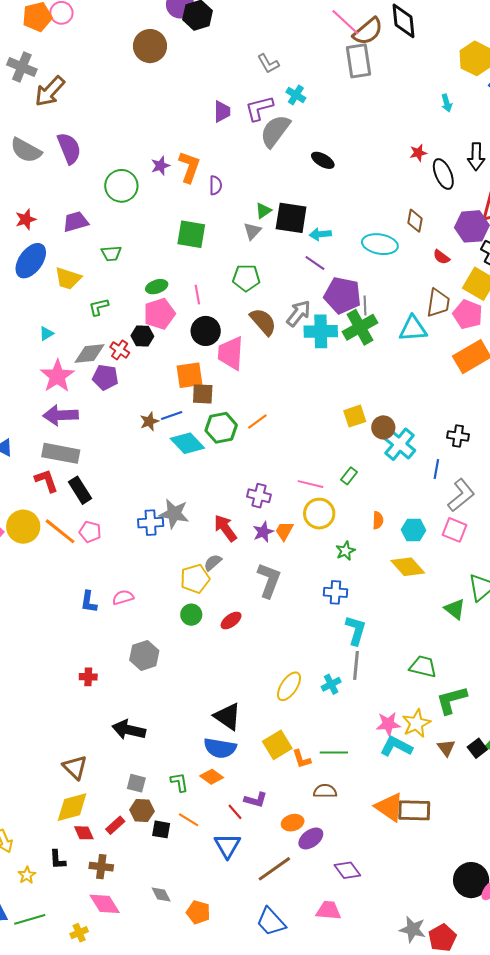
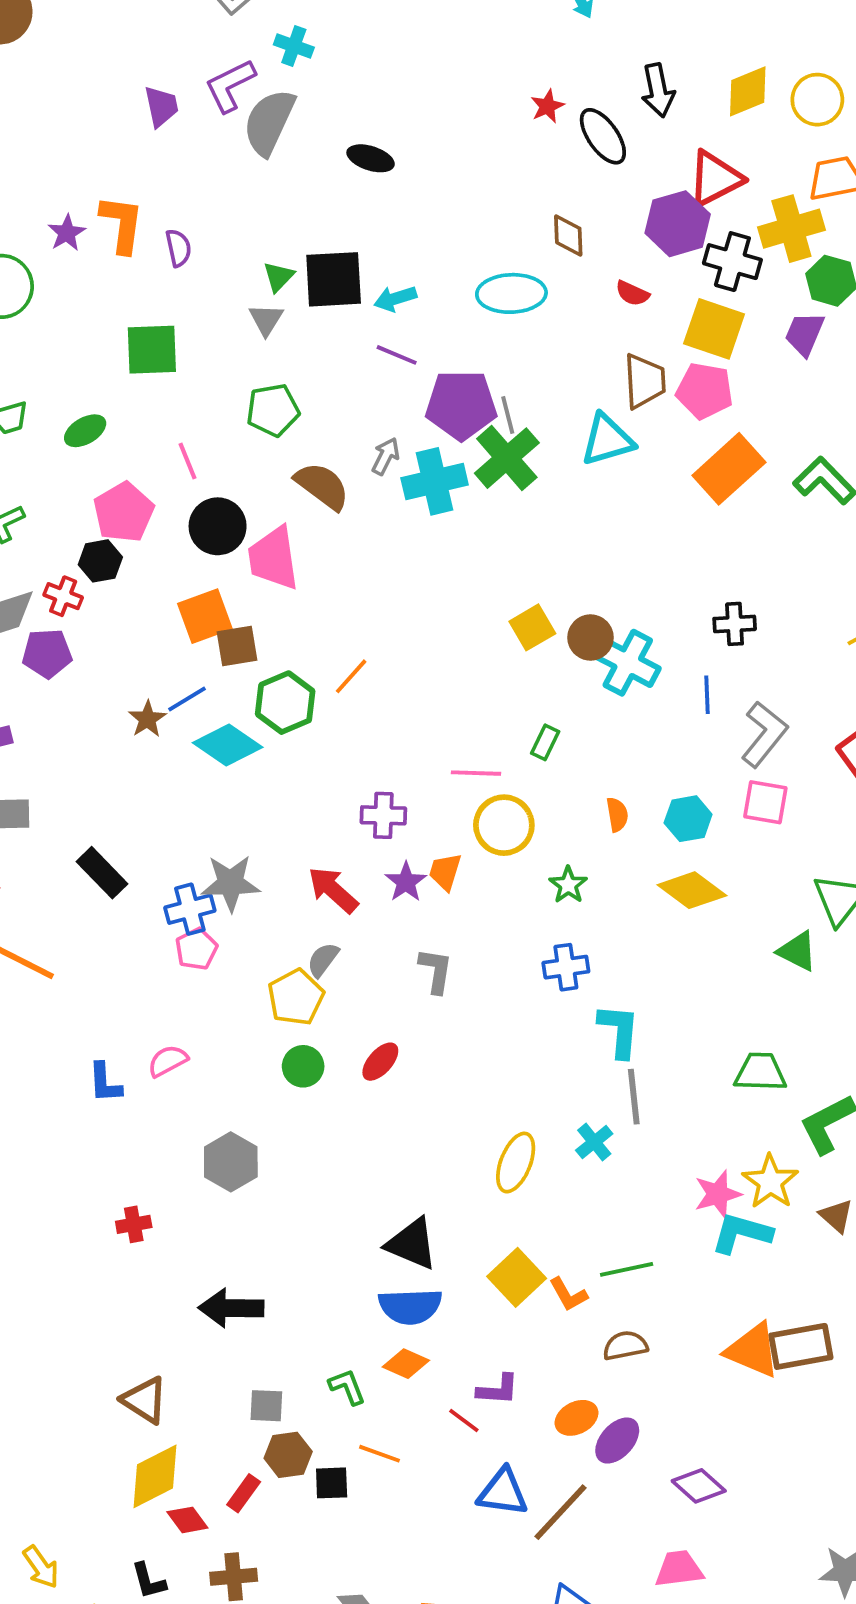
green ellipse: (157, 287) -> (85, 431), moved
gray arrow: (299, 313) -> (386, 456), size x0.7
black rectangle: (80, 490) -> (102, 873), moved
pink pentagon: (90, 532) -> (196, 949), moved, turned -30
gray L-shape: (269, 580) -> (436, 971), size x0.7
blue triangle: (227, 846) -> (503, 1492), moved, turned -40

